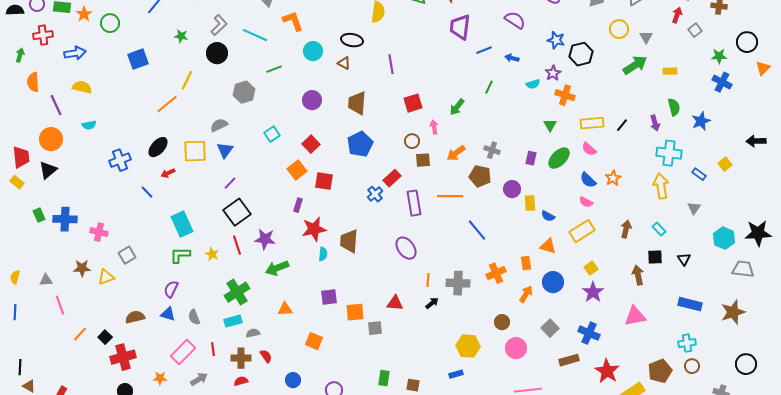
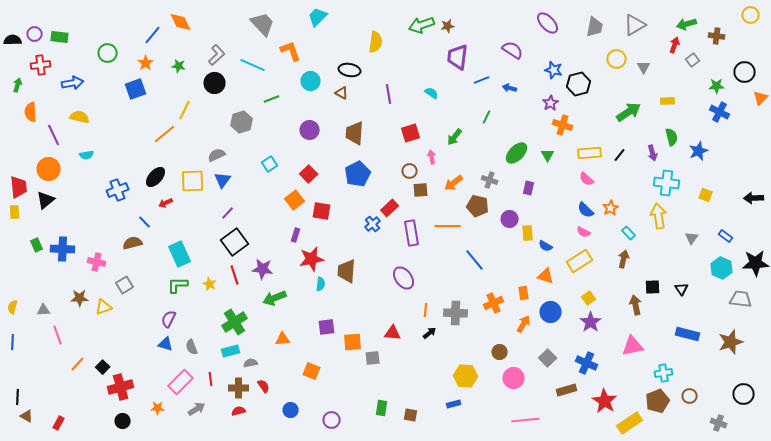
orange star: (84, 14) -> (146, 63), moved
green arrow: (635, 65) -> (629, 112), moved
cyan semicircle: (533, 84) -> (432, 93), moved, turned -128
black arrow: (756, 141) -> (754, 198), moved
green ellipse: (559, 158) -> (517, 153), moved
yellow square: (725, 164) -> (706, 195), moved, turned -32
blue rectangle: (699, 174) -> (726, 236), moved
yellow rectangle: (17, 182) -> (15, 212), turned 48
cyan rectangle: (659, 229) -> (629, 233), moved
brown semicircle: (135, 317) -> (133, 243), moved
cyan cross: (687, 343) -> (664, 373), moved

